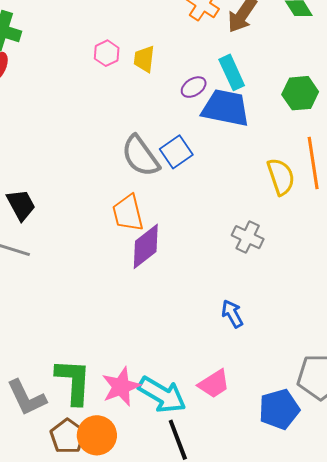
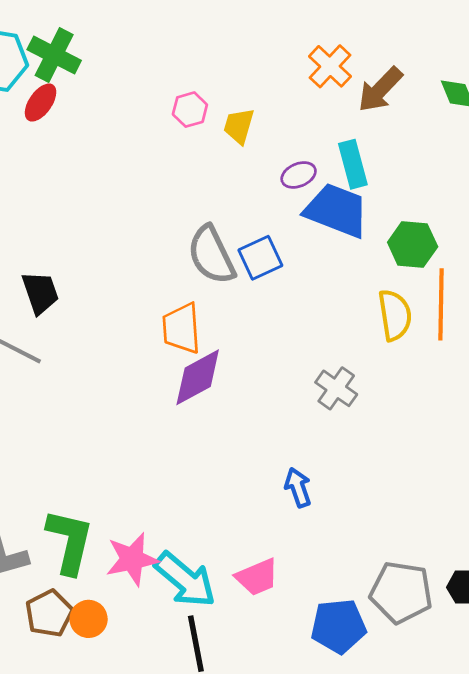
green hexagon: (300, 93) -> (413, 244), moved
orange circle: (97, 435) -> (89, 619), size x0.7

